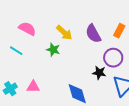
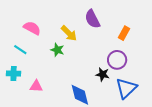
purple semicircle: (93, 34) -> (92, 19), moved
cyan cross: (10, 89) -> (14, 73), moved, turned 32

